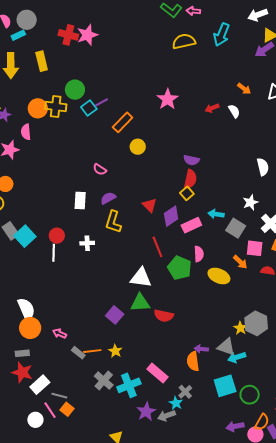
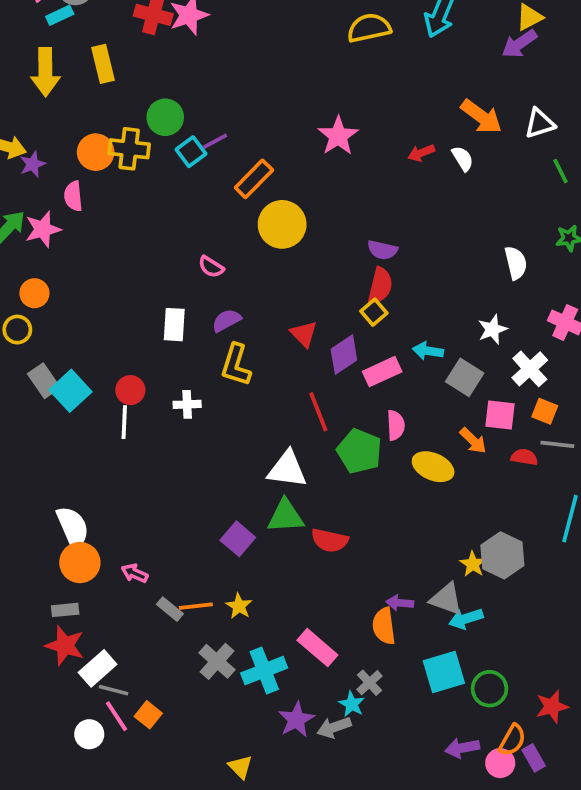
orange arrow: (244, 89) -> (481, 117), size x1.6
yellow circle: (138, 147) -> (282, 224), size x1.6
gray line: (59, 396) -> (114, 690), moved

